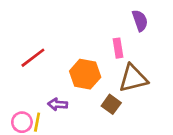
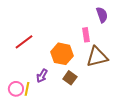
purple arrow: (58, 104) -> (42, 76), turned -64
brown square: (111, 104) -> (70, 78), moved

